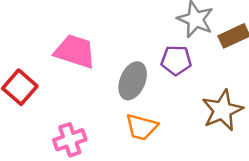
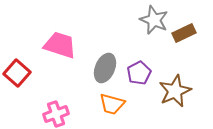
purple pentagon: (176, 60) -> (139, 73), moved, turned -30

